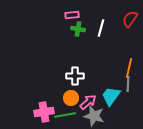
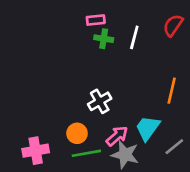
white cross: (75, 76) -> (100, 101), turned -30
gray line: (128, 84) -> (174, 147), moved, turned 49
orange circle: (71, 98) -> (77, 133), moved
pink cross: (44, 112) -> (36, 151), moved

